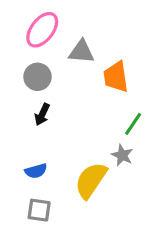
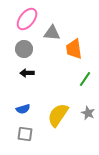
black arrow: (42, 114) -> (27, 73), turned 64
gray star: (122, 155) -> (88, 113), moved

